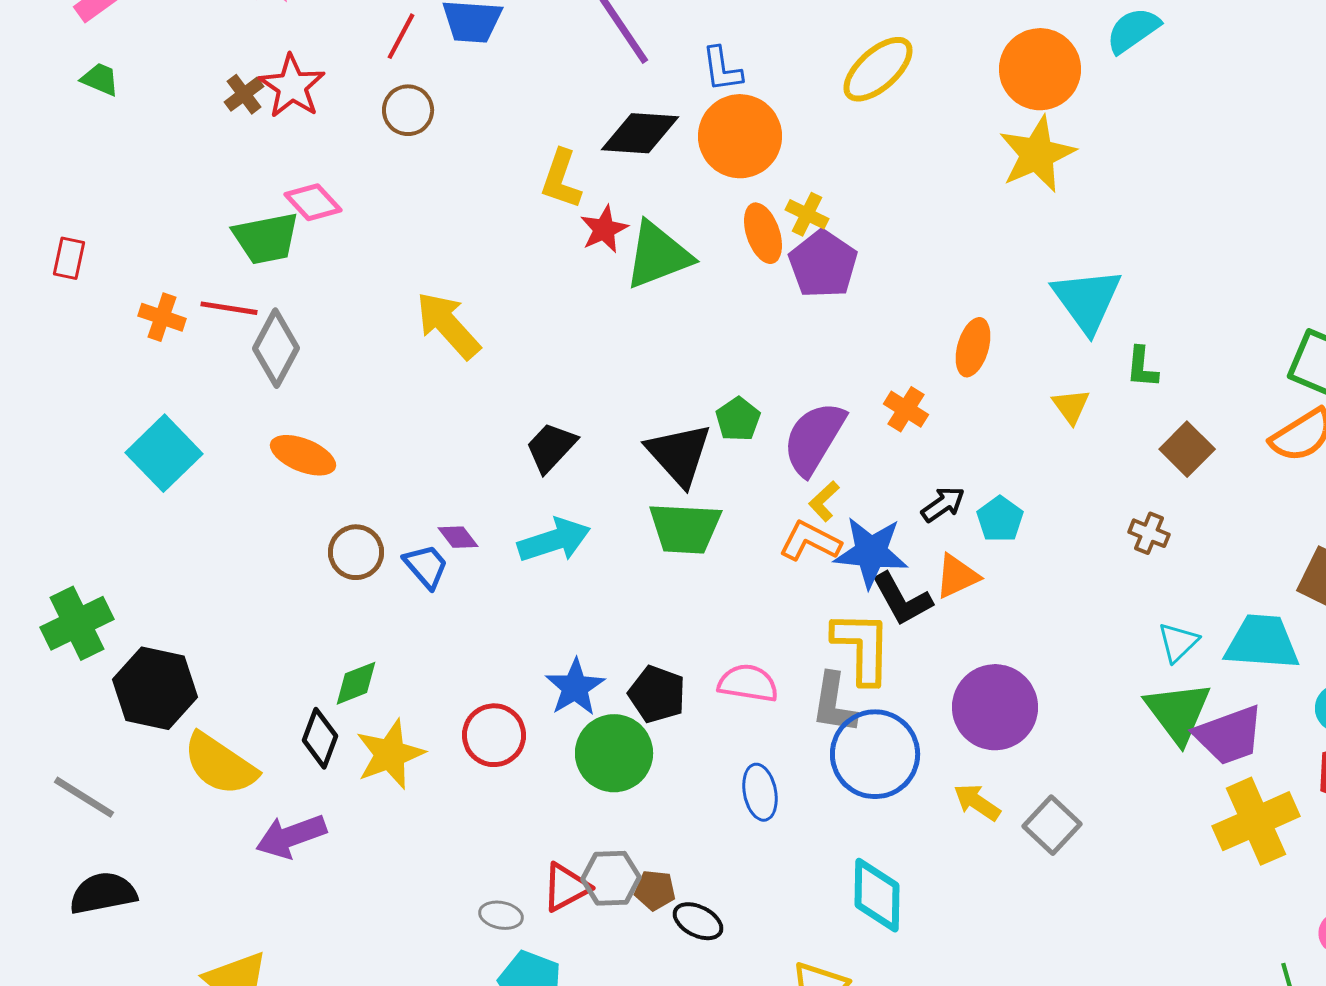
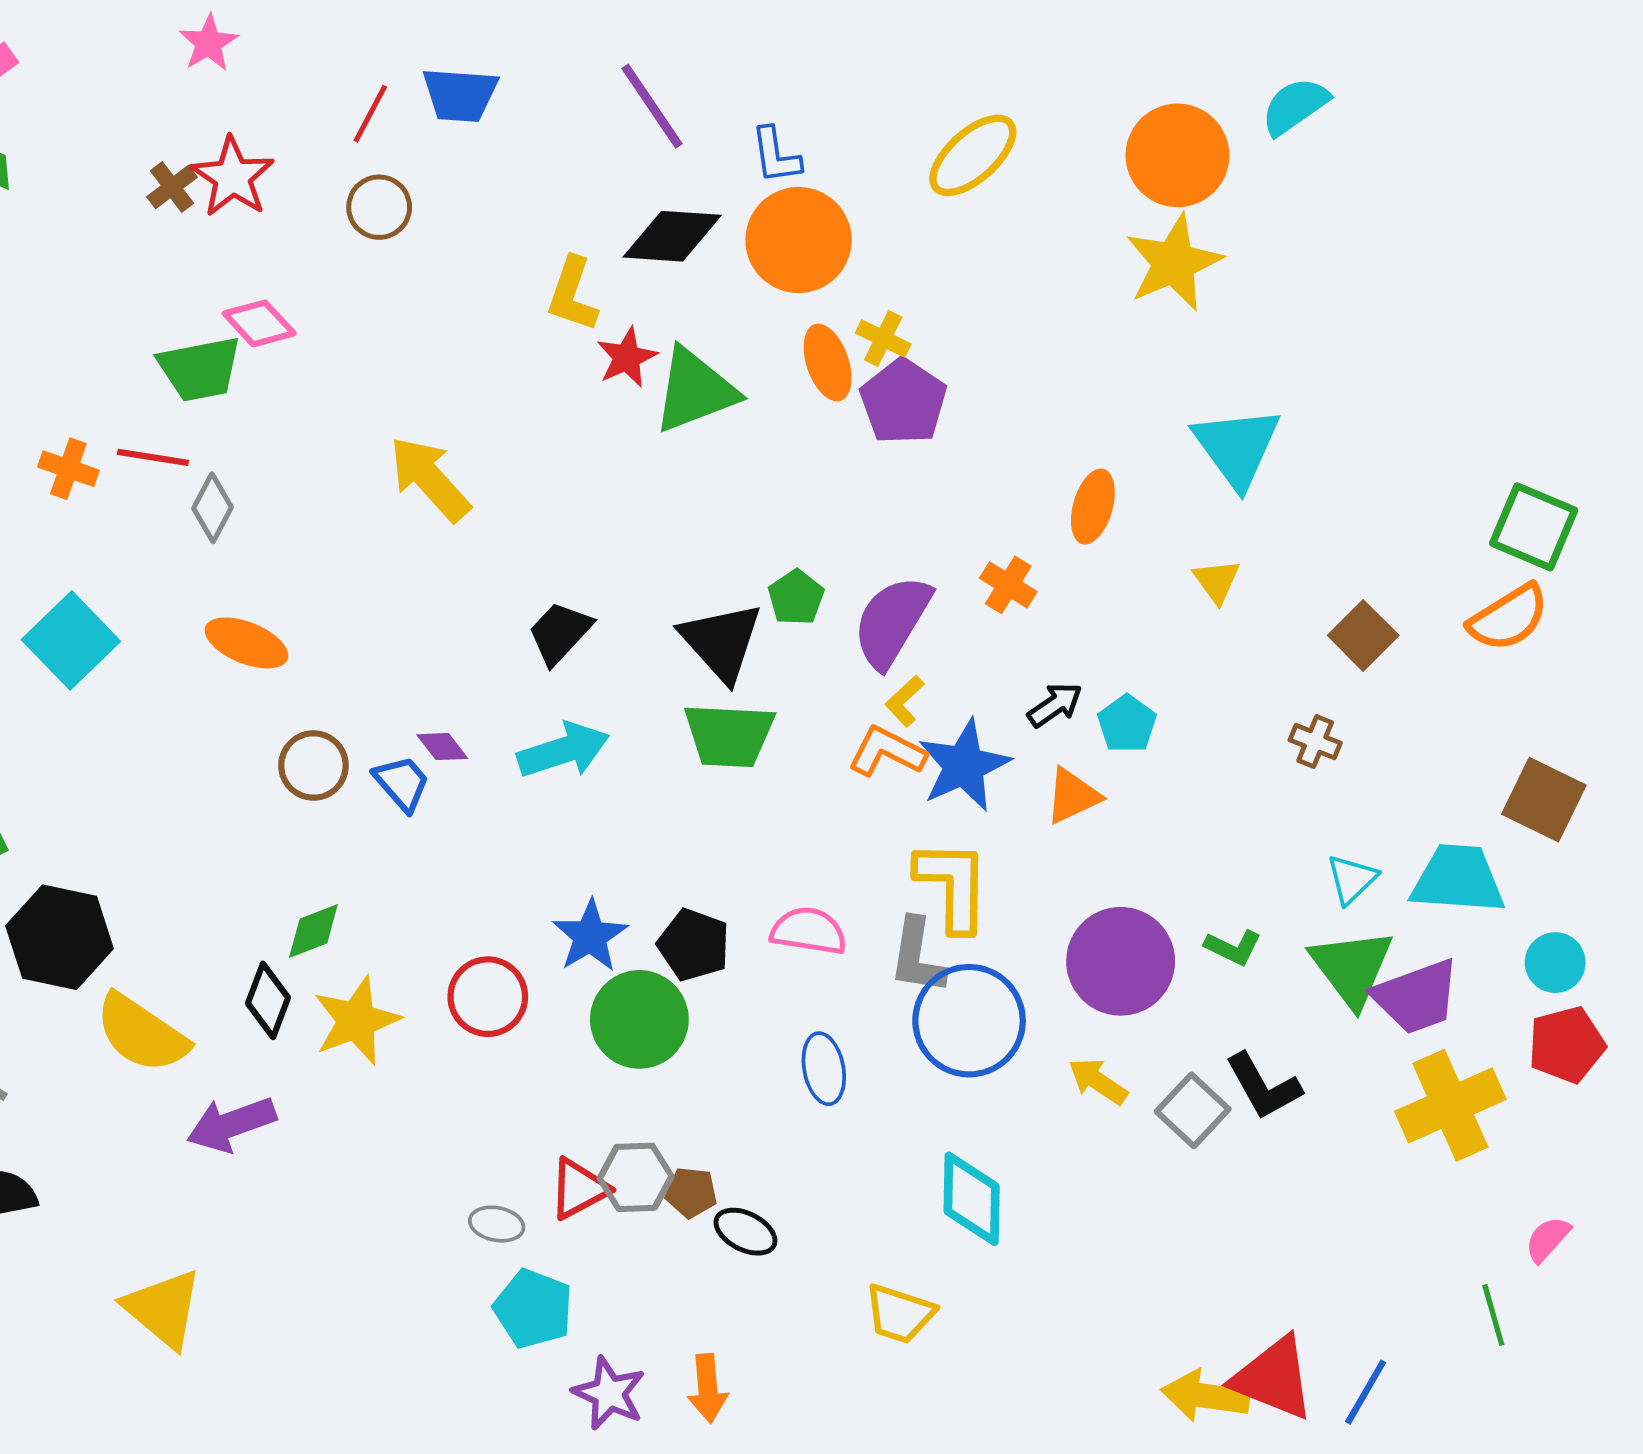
gray diamond: (276, 348) -> (212, 508), size x0.7
green L-shape: (1142, 367) -> (1233, 947), moved, turned -69
blue star: (871, 552) -> (964, 766), turned -30
black L-shape: (902, 599) -> (1263, 1086), moved

